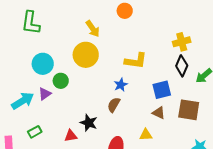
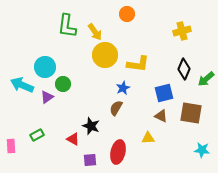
green L-shape: (31, 23) -> (67, 26), moved
yellow cross: (182, 42) -> (182, 31), moved
yellow circle: (86, 55) -> (105, 55), moved
cyan arrow: (23, 101) -> (22, 85), moved, turned -125
red triangle: (71, 136) -> (73, 139), turned 40

